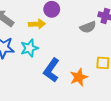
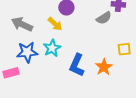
yellow arrow: (37, 24) -> (55, 24), turned 56

